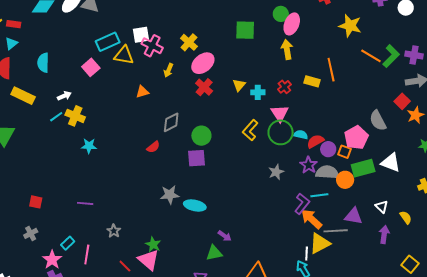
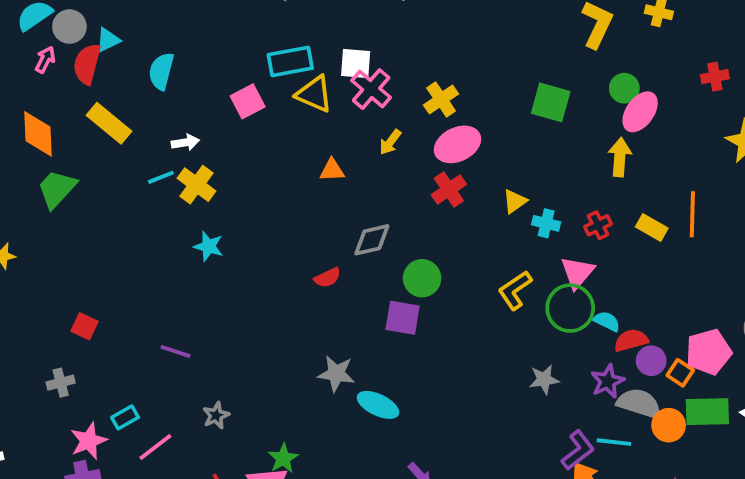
cyan triangle: (11, 43) -> (108, 40), moved
pink line: (87, 254) -> (155, 447), turned 30

